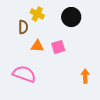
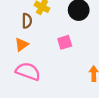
orange triangle: (37, 46) -> (22, 44), moved, turned -40

